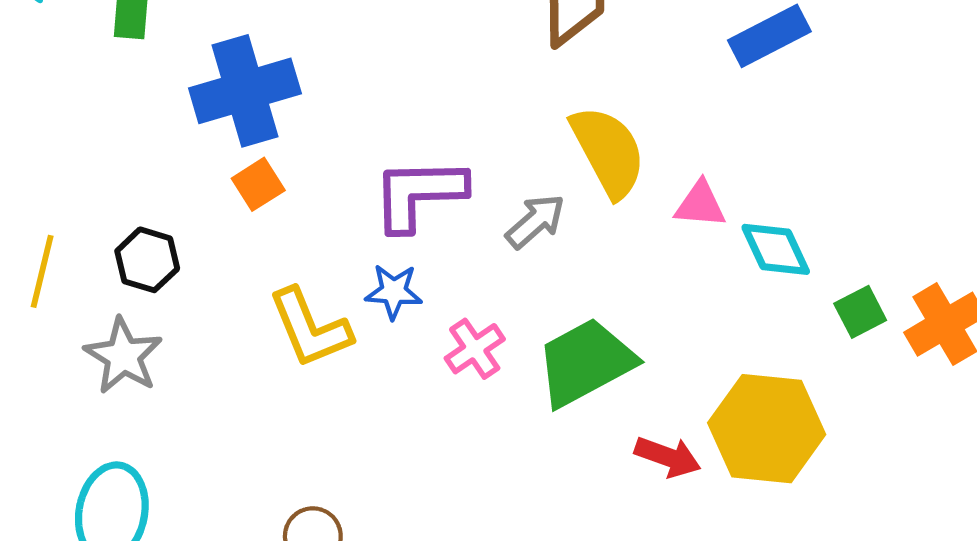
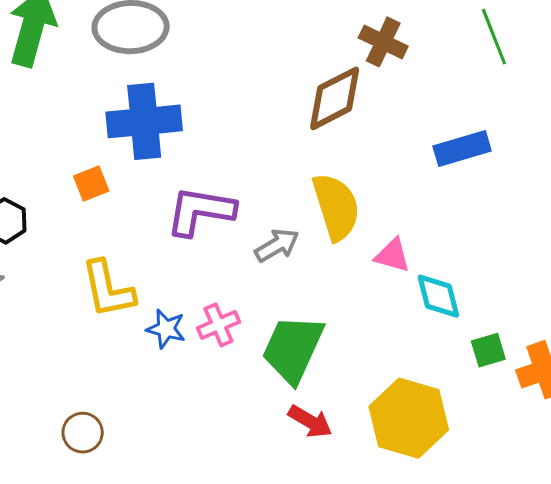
blue cross: (245, 91) -> (144, 121), moved
blue star: (394, 292) -> (166, 329), moved
green trapezoid: (585, 362) -> (293, 349), turned -48
red arrow: (668, 457) -> (310, 421), moved

